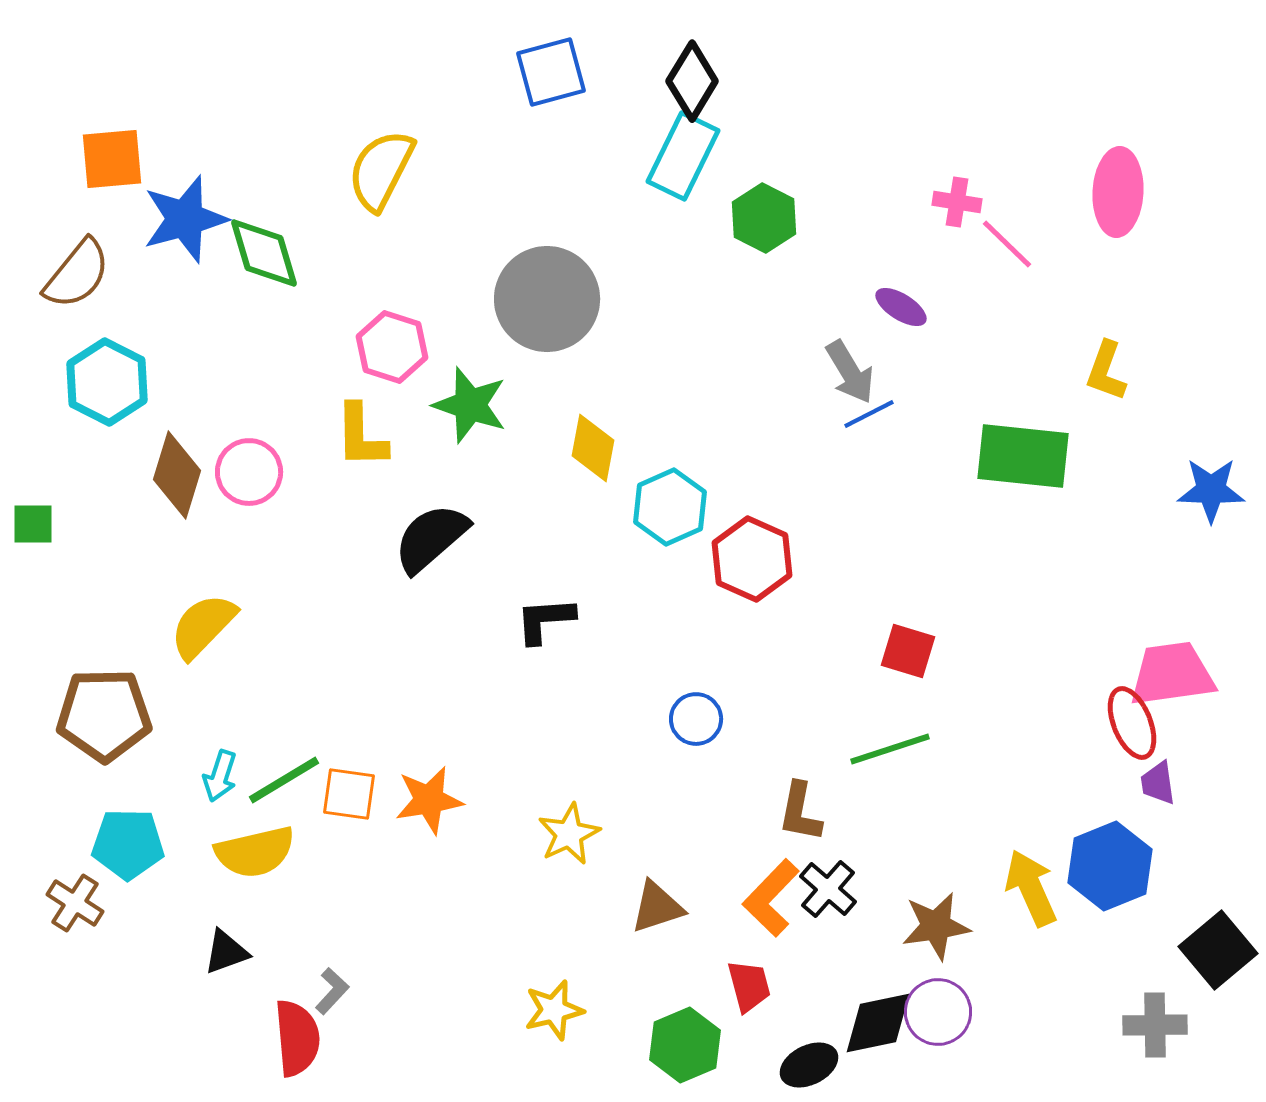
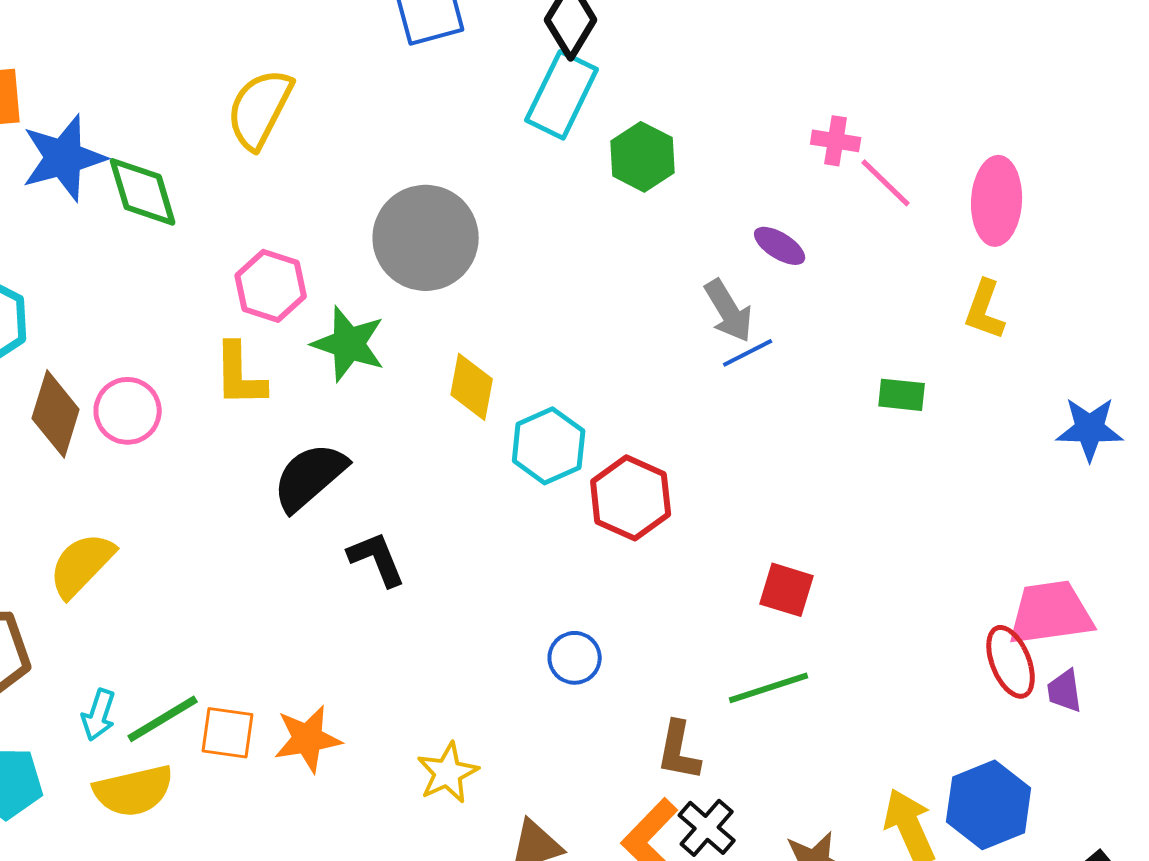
pink ellipse: (1118, 192) -> (997, 201), moved
green rectangle: (1023, 456) -> (902, 395), size x0.5
black L-shape: (545, 620) -> (377, 559), moved, turned 72
purple trapezoid: (1158, 783) -> (1065, 691), moved

